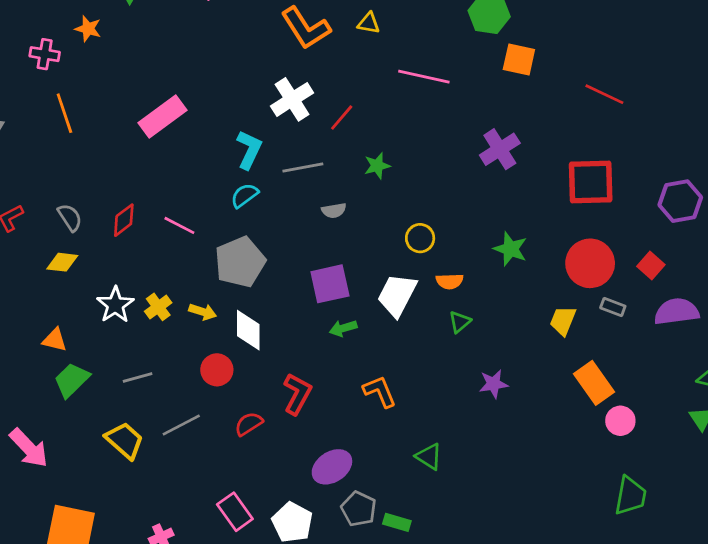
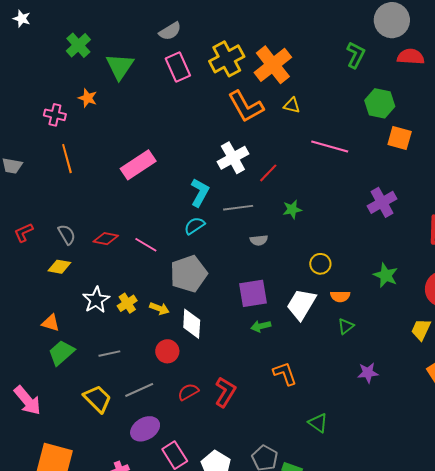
red diamond: (124, 220) -> (106, 239), turned 45
red L-shape: (297, 394) -> (225, 392), moved
purple ellipse: (332, 467) -> (145, 429), moved

